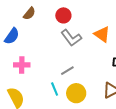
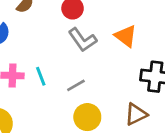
cyan line: (55, 89) -> (41, 76), moved

